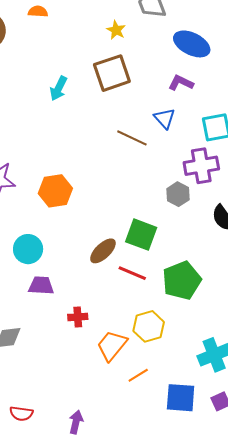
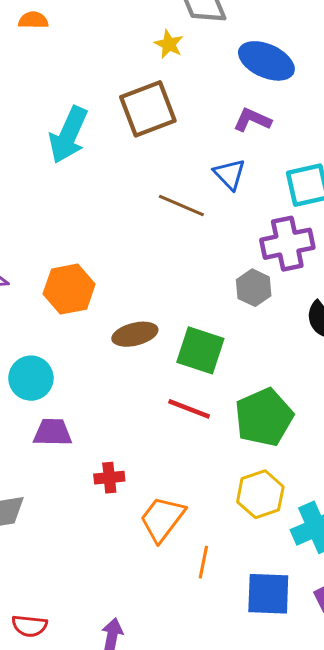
yellow star: (116, 30) -> (169, 44), moved
cyan arrow: (59, 88) -> (68, 135), size x1.5
brown ellipse: (103, 251) -> (135, 334), moved, turned 32
yellow hexagon: (149, 326) -> (260, 494), moved
orange line: (138, 375) -> (203, 562), turned -45

